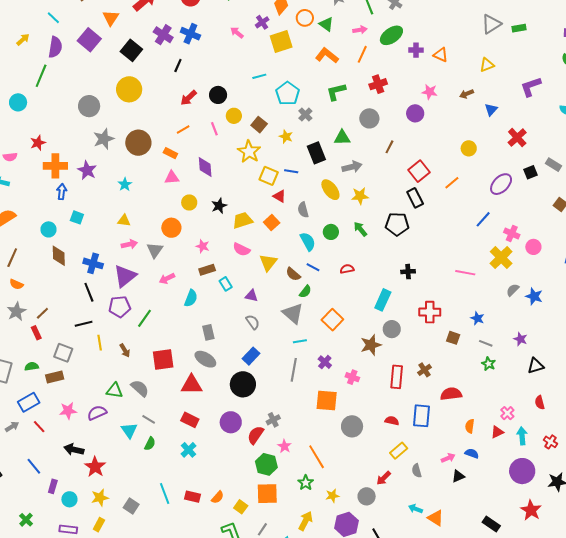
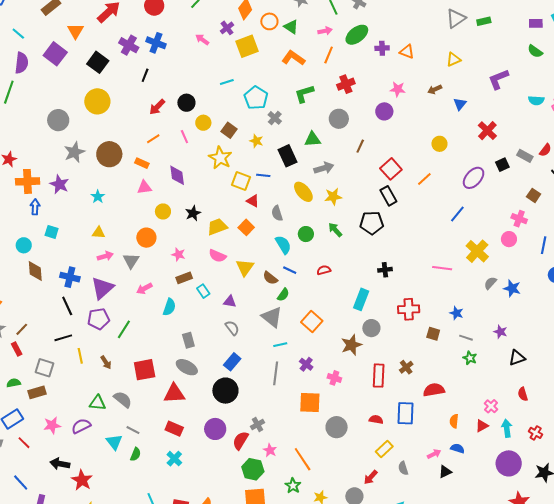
pink cross: (512, 234) -> (519, 219), moved

